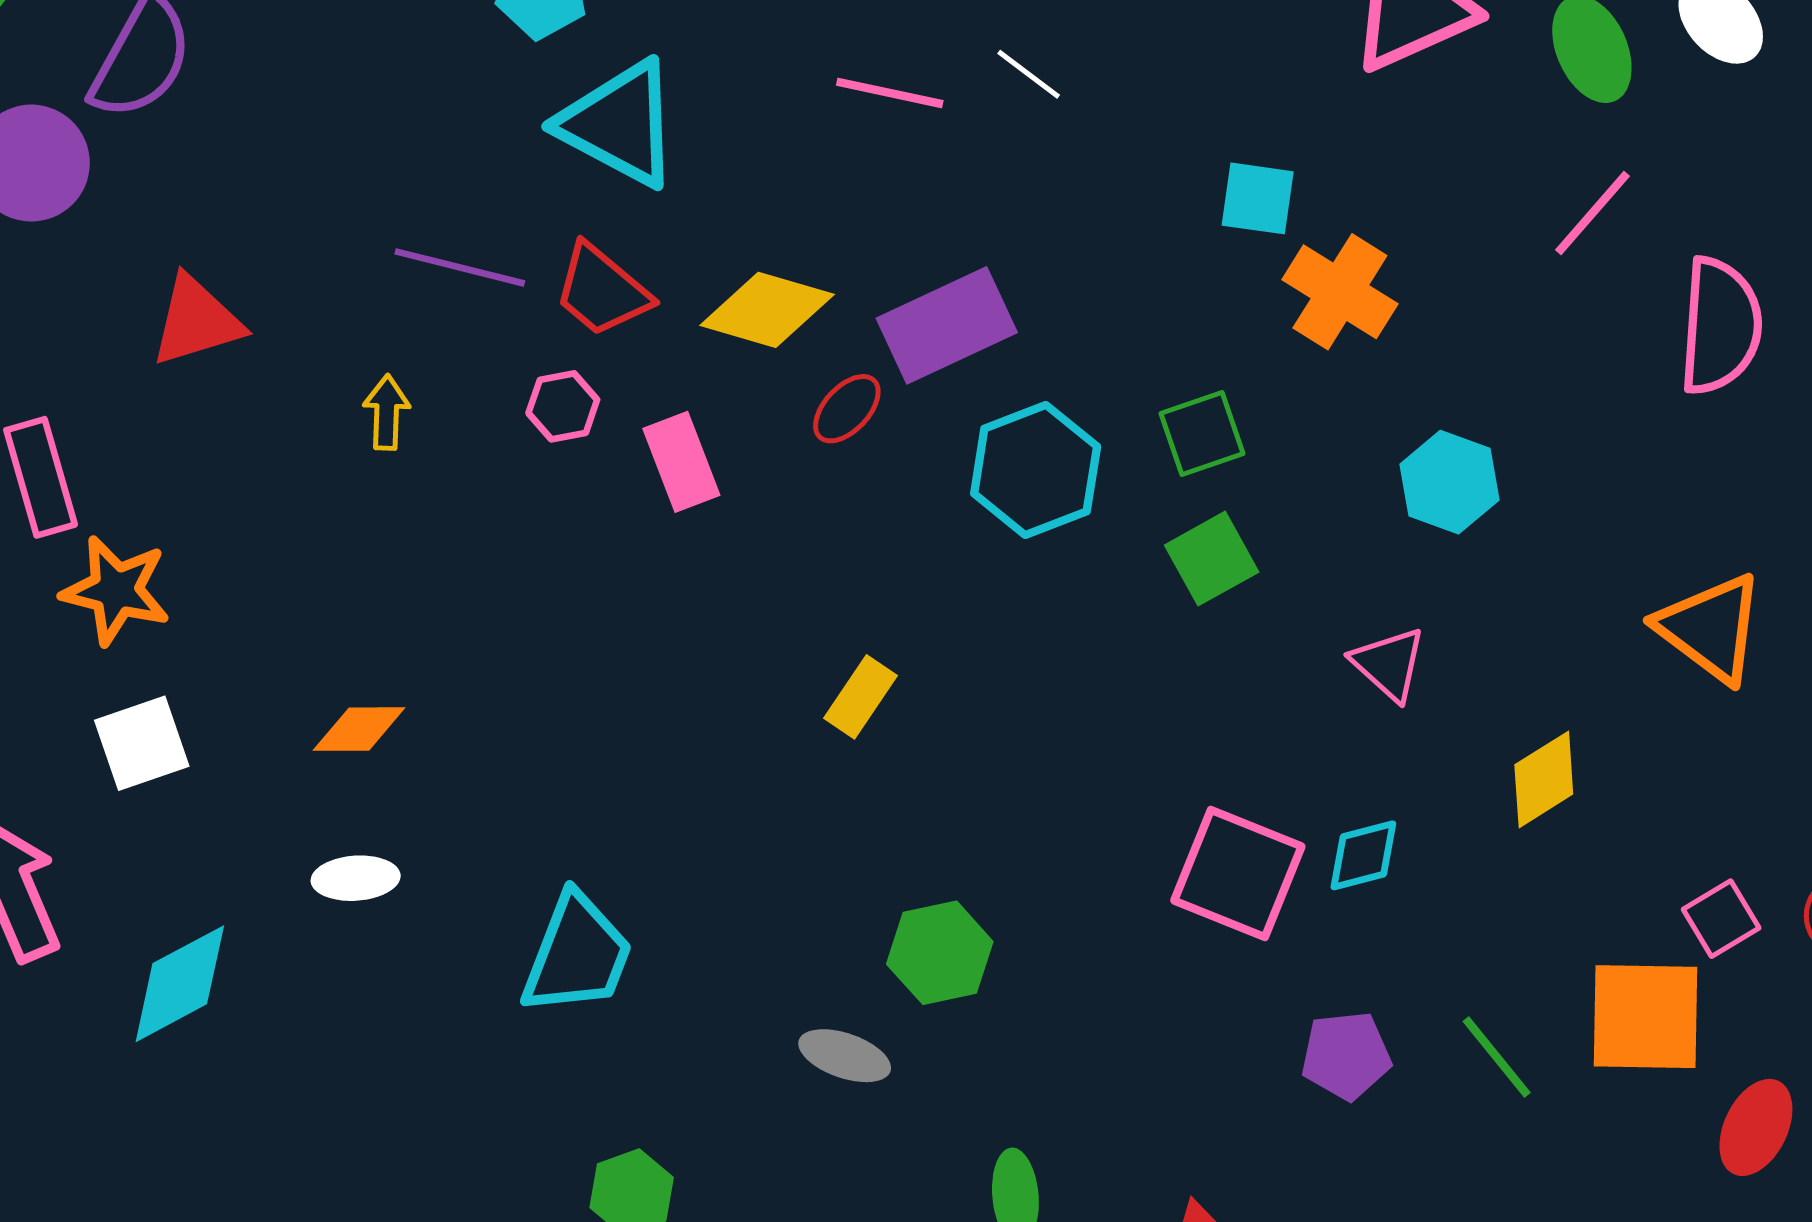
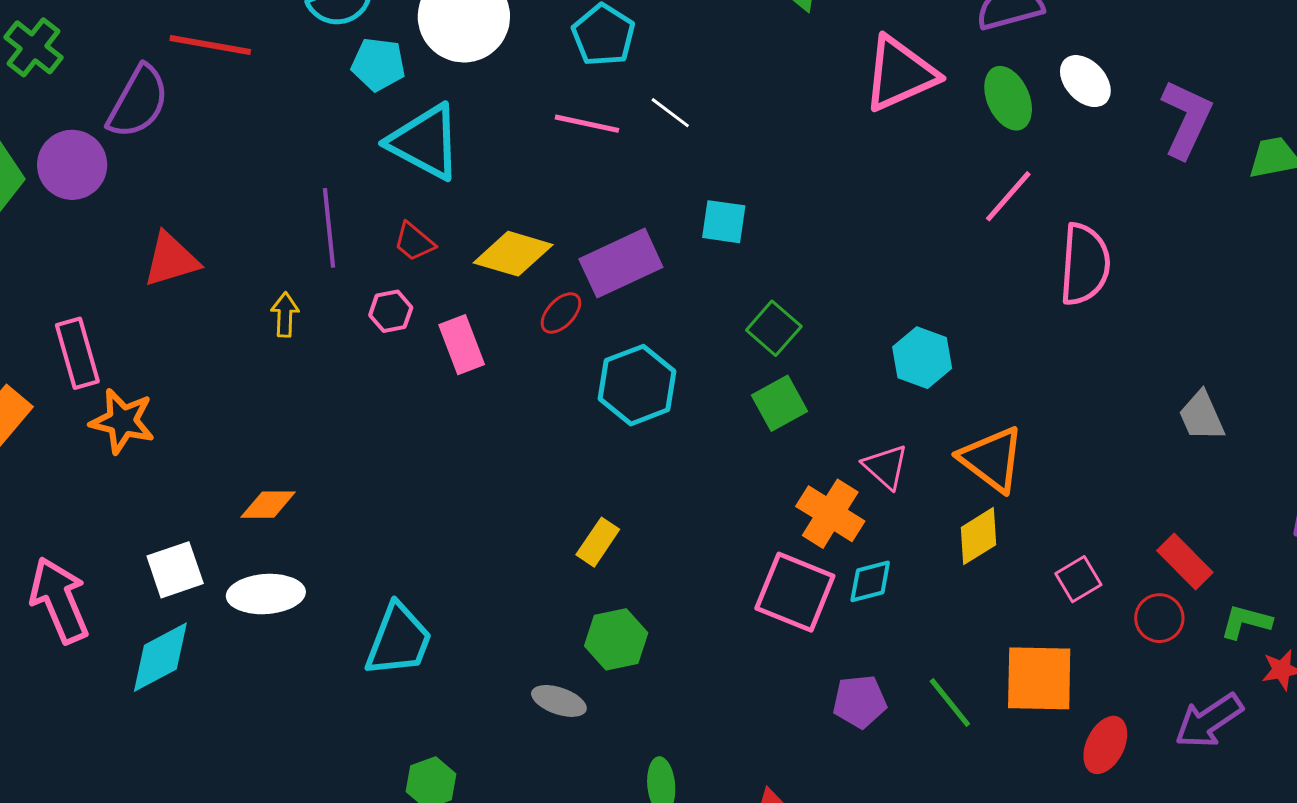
cyan square: (1258, 198) -> (724, 222), moved
purple line: (460, 267) -> (329, 228), turned 70
red trapezoid: (602, 290) -> (414, 242), size x0.7
orange cross: (1340, 292) -> (830, 514), moved
green square: (1202, 433) -> (774, 328), turned -30
cyan hexagon: (1036, 470) -> (637, 385), moved
orange triangle: (1711, 628) -> (992, 459), moved
yellow rectangle: (860, 697) -> (598, 542), moved
white square: (142, 743) -> (175, 570), moved
white ellipse: (356, 878) -> (266, 594), size x1.5
pink square: (1721, 919) -> (1078, 579), moved

